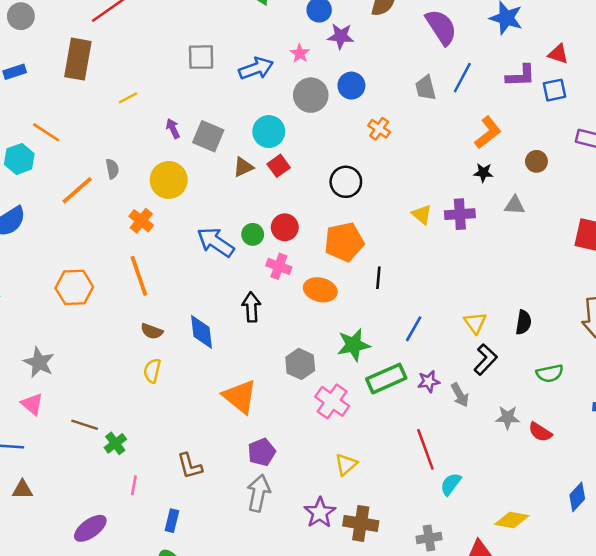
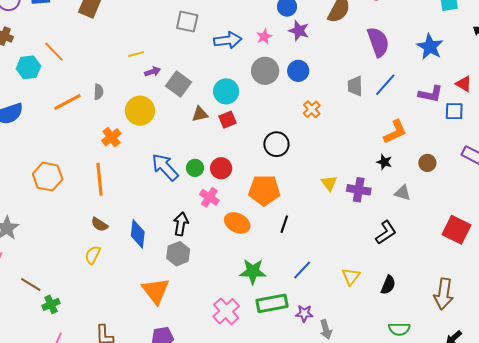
yellow line: (128, 98) -> (136, 54), moved
purple arrow: (173, 128) -> (153, 72), turned 84
black L-shape: (485, 360) -> (386, 232), moved
gray hexagon: (300, 364) -> (178, 254), moved

